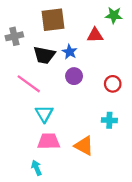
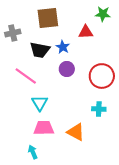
red circle: (113, 84) -> (102, 76), size x1.6

